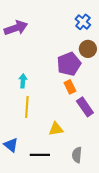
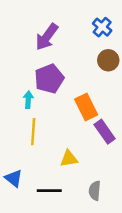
purple arrow: (16, 28) -> (47, 37), moved, turned 145
purple pentagon: (69, 64) -> (49, 79), moved
orange rectangle: (70, 87) -> (86, 107), size x1.5

